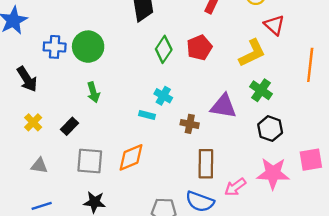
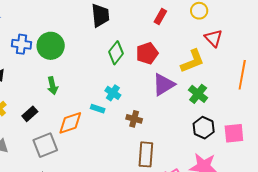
purple triangle: (224, 106) -> (164, 84), moved, turned -45
orange diamond: (131, 157) -> (70, 123), moved
pink square: (311, 160) -> (234, 133), moved
gray square: (90, 161) -> (45, 145), turned -30

